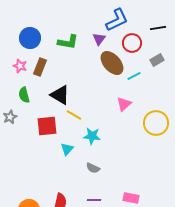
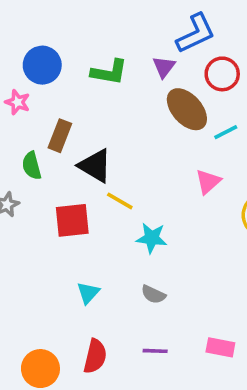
pink star: (20, 66) -> (18, 102), moved
brown rectangle: (40, 67) -> (60, 136), moved
cyan triangle: (67, 149) -> (88, 293), moved

